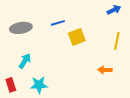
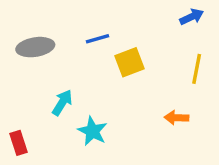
cyan arrow: (25, 61) -> (62, 103), moved
cyan star: (39, 85) -> (92, 131), moved, turned 30

